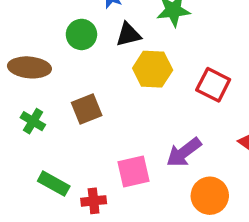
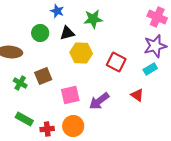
green cross: (33, 121) -> (20, 83), moved
pink square: (133, 171) -> (70, 95), moved
orange circle: (210, 196) -> (73, 126), moved

